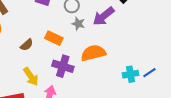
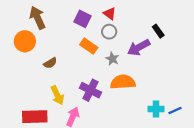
gray star: (78, 24) -> (112, 59), moved
orange rectangle: (54, 38) -> (89, 46), moved
brown semicircle: (27, 45) -> (50, 63), moved

